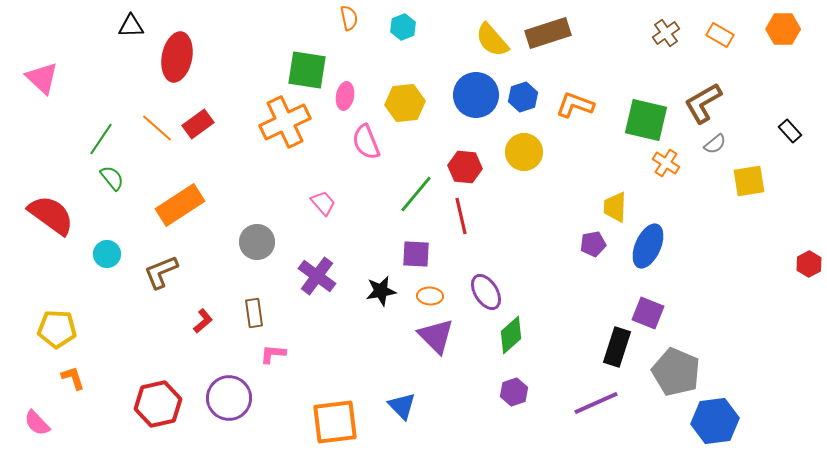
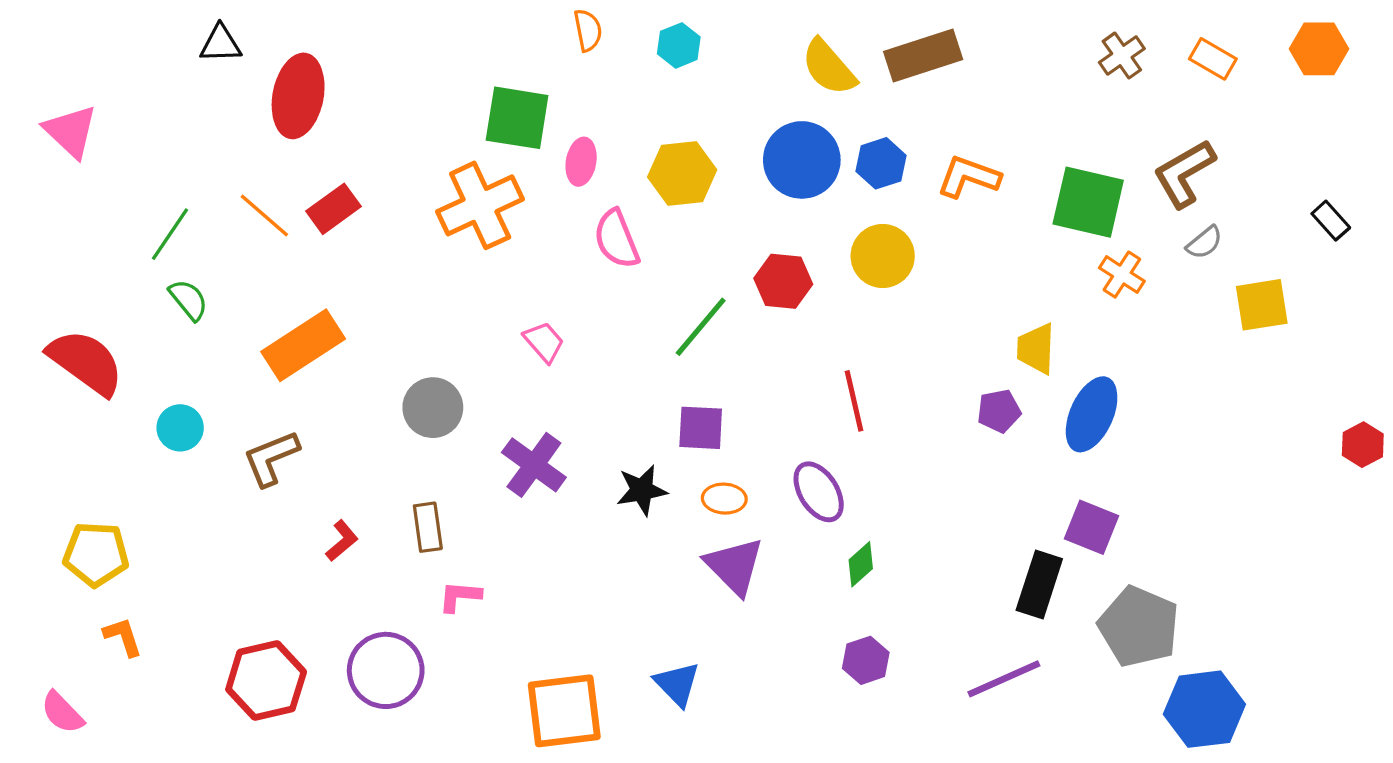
red line: (461, 216) -> (854, 401), moved
green diamond: (511, 335) -> (861, 564), size x0.7

